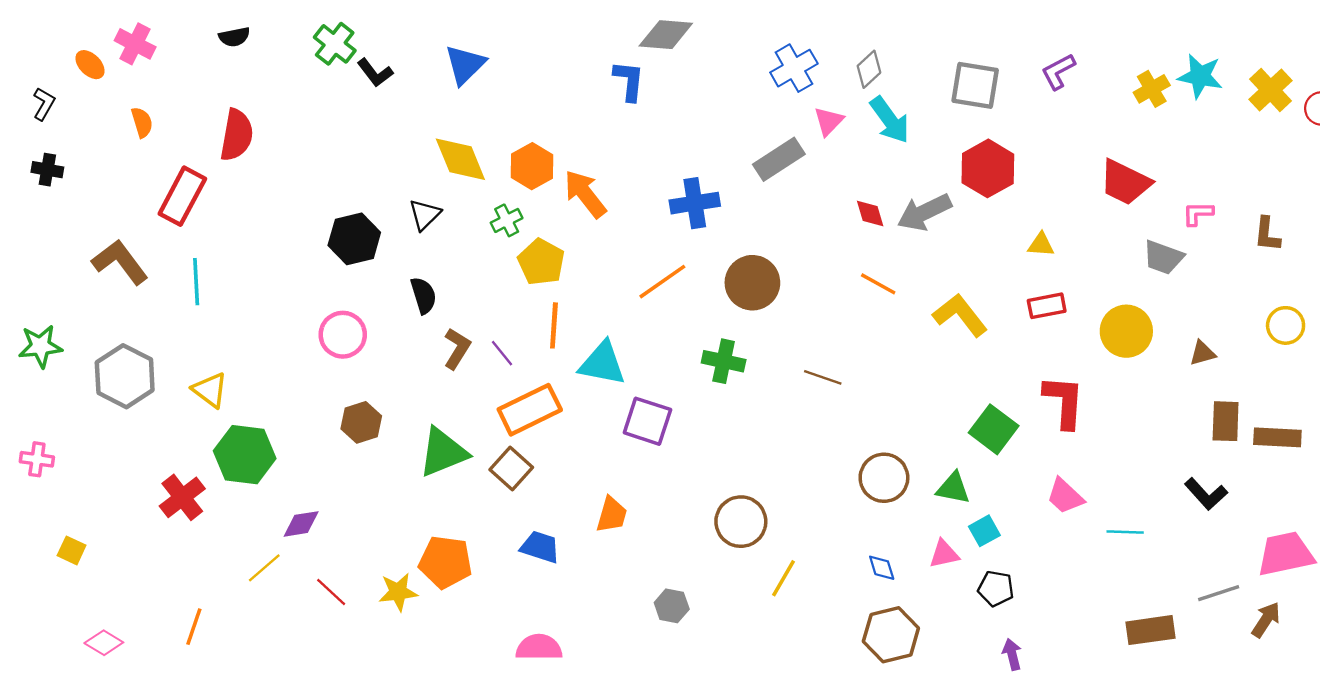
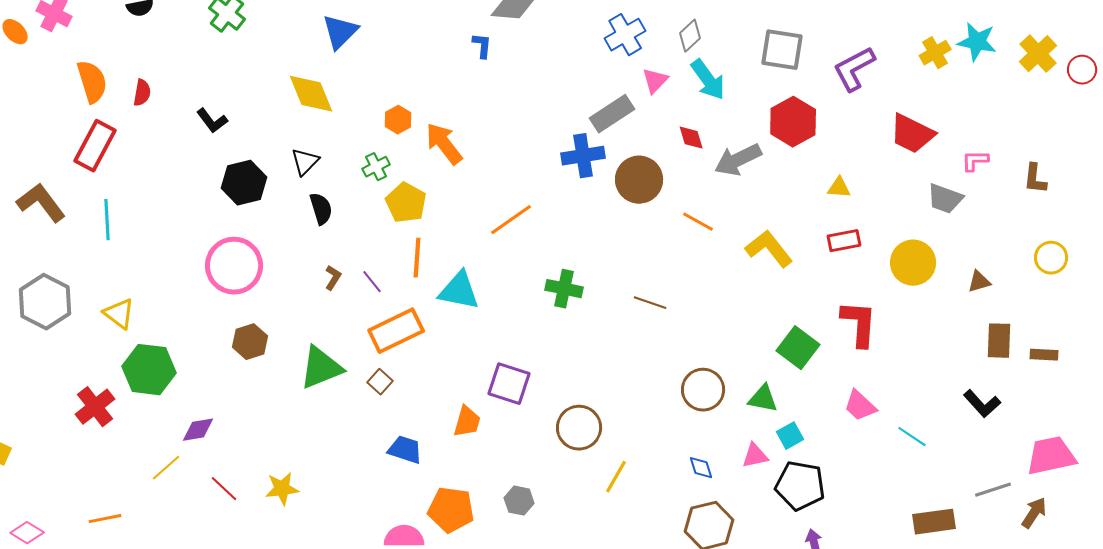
purple L-shape: (1058, 72) -> (854, 69), moved, size x1.4
black L-shape: (375, 73) -> (212, 121), moved
blue L-shape: (629, 81) -> (482, 46), size x0.7
orange semicircle: (142, 122) -> (92, 82), moved, size x1.6
red semicircle: (237, 135) -> (142, 93), size x0.6
yellow diamond: (460, 159) -> (311, 94), moved
orange hexagon: (532, 166) -> (398, 120), size x0.7
blue cross: (695, 203) -> (583, 156), moved
red diamond: (870, 213) -> (691, 138), moved
brown circle: (752, 283) -> (639, 180), moved
black semicircle: (424, 295) -> (321, 209), moved
pink circle: (343, 335) -> (234, 266), size x1.4
brown L-shape: (457, 349) -> (333, 278), size x0.7
purple square: (647, 421) -> (509, 384), moved
brown rectangle: (1277, 437) -> (1044, 355), size x0.7
brown square: (511, 469) -> (380, 382), size x0.7
cyan line: (1125, 532) -> (912, 437), turned 32
orange pentagon: (445, 562) -> (451, 510), moved
black pentagon: (996, 589) -> (800, 486), size x1.6
orange line: (194, 627) -> (105, 519), turned 60

